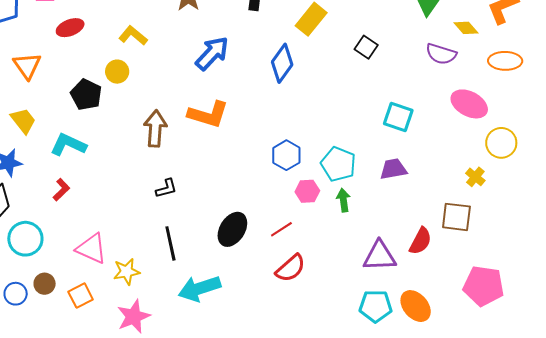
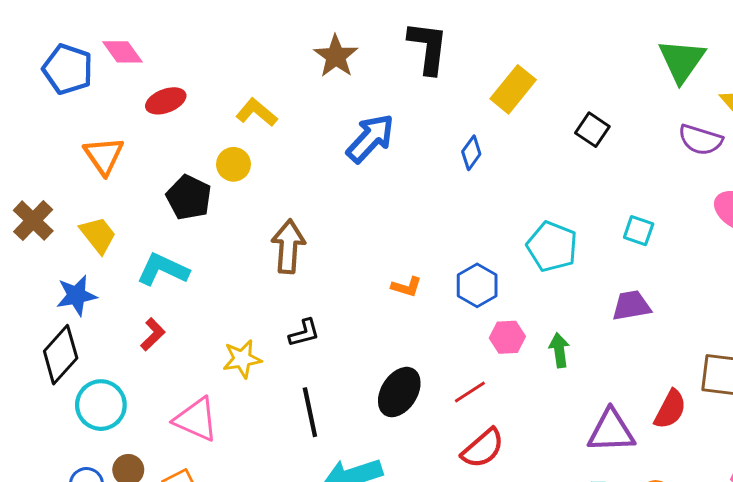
blue diamond: (282, 63) -> (471, 153), size x0.6
orange L-shape: (208, 114) -> (406, 287), moved, size x0.5
cyan square: (398, 117) -> (639, 231), size x0.7
cyan pentagon: (338, 164) -> (552, 246), moved
yellow star: (126, 272) -> (242, 359), moved

